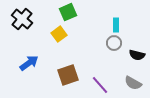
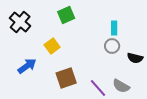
yellow square: (59, 34) -> (52, 46), moved
gray semicircle: (133, 83) -> (121, 86), moved

